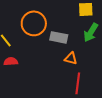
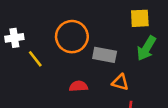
red semicircle: (11, 61) -> (78, 86), moved

